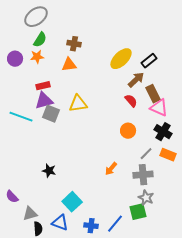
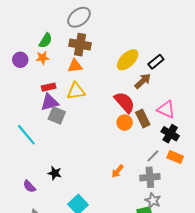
gray ellipse: (36, 17) -> (79, 17), moved
brown cross: (74, 44) -> (80, 45), size x1.5
brown rectangle: (153, 94) -> (143, 118), moved
red semicircle: (131, 101) -> (125, 102), moved, size x1.6
yellow triangle: (78, 104) -> (76, 91), moved
cyan line: (21, 117) -> (26, 135), moved, turned 30
orange circle: (128, 131) -> (125, 123), moved
purple semicircle: (12, 197) -> (29, 186), moved

